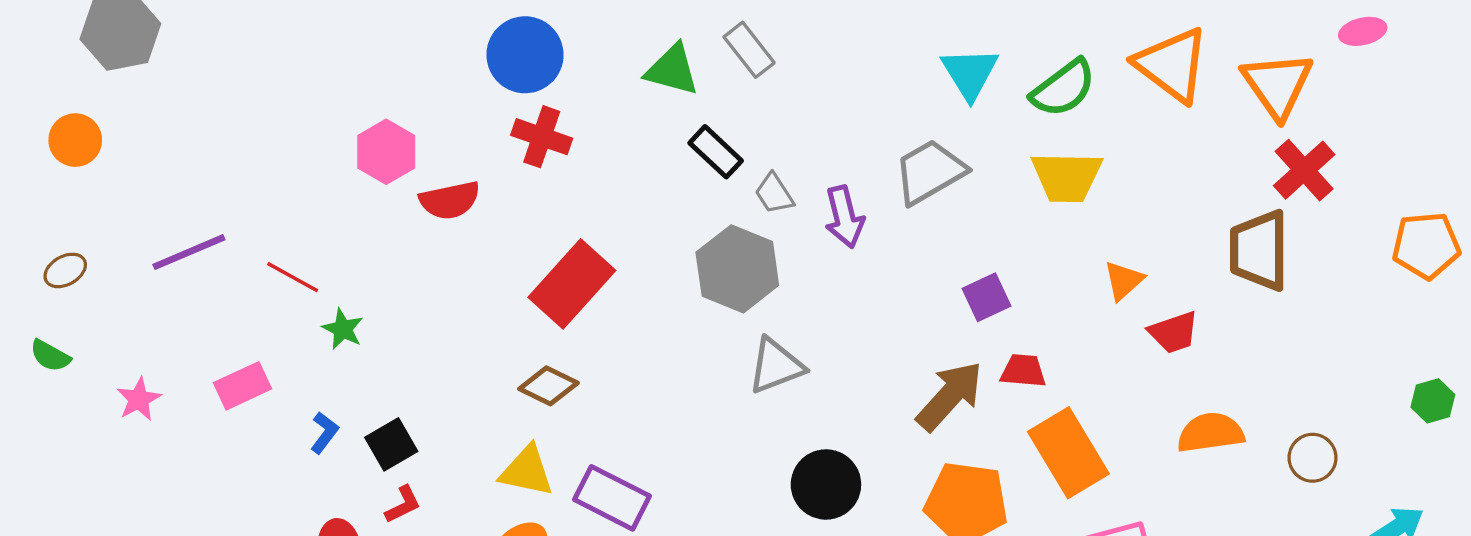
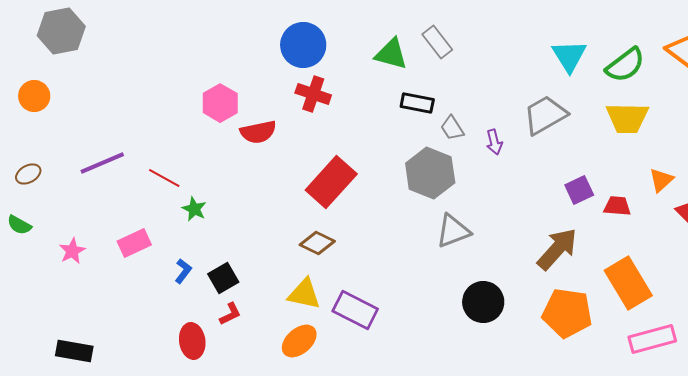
black rectangle: (716, 152) -> (417, 103), turned -32
purple arrow: (844, 217) -> (494, 142), size x0.7
red trapezoid: (1023, 371) -> (617, 206), moved

